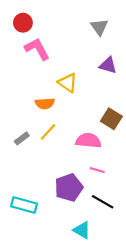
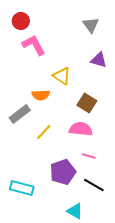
brown square: (111, 119) -> (87, 103), moved
yellow line: (48, 132) -> (44, 132), moved
gray rectangle: (22, 138) -> (20, 114), moved, size x1.5

